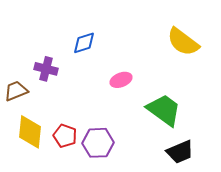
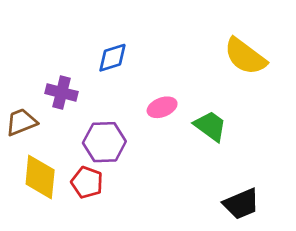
green trapezoid: (164, 110) -> (210, 126), moved, size x0.7
purple hexagon: (98, 143) -> (104, 142), moved

